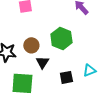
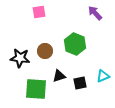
black triangle: (42, 62) -> (59, 76), moved, turned 40

